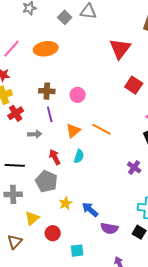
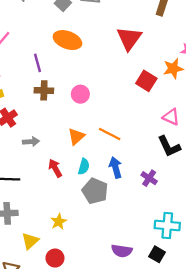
orange ellipse: (46, 49) -> (67, 40), moved, turned 30
purple line: (50, 114) -> (38, 63), moved
gray pentagon: (46, 181) -> (95, 191), moved
yellow star: (66, 203) -> (59, 222), moved
blue arrow: (90, 210) -> (116, 168), moved, turned 36

